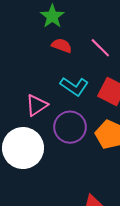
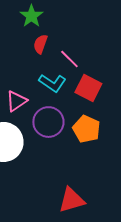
red semicircle: (62, 46) -> (40, 44), turned -90
pink line: (100, 48) -> (69, 59), moved

